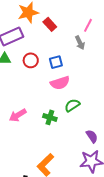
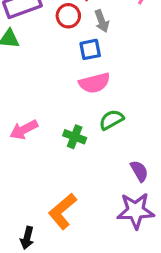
gray arrow: (80, 43) -> (102, 21), moved
red circle: (31, 60) -> (68, 16), moved

